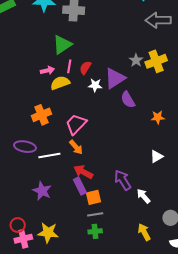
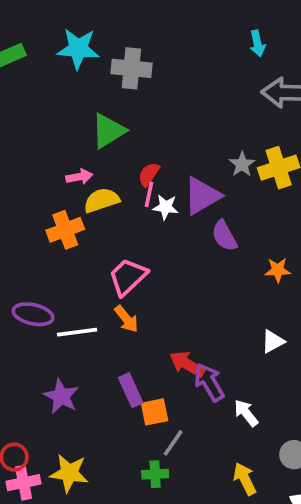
pink line: (69, 66) -> (149, 194), moved
orange cross: (41, 115) -> (65, 230), moved
red arrow: (83, 172) -> (187, 364), moved
gray line: (95, 214) -> (173, 443), moved, turned -49

